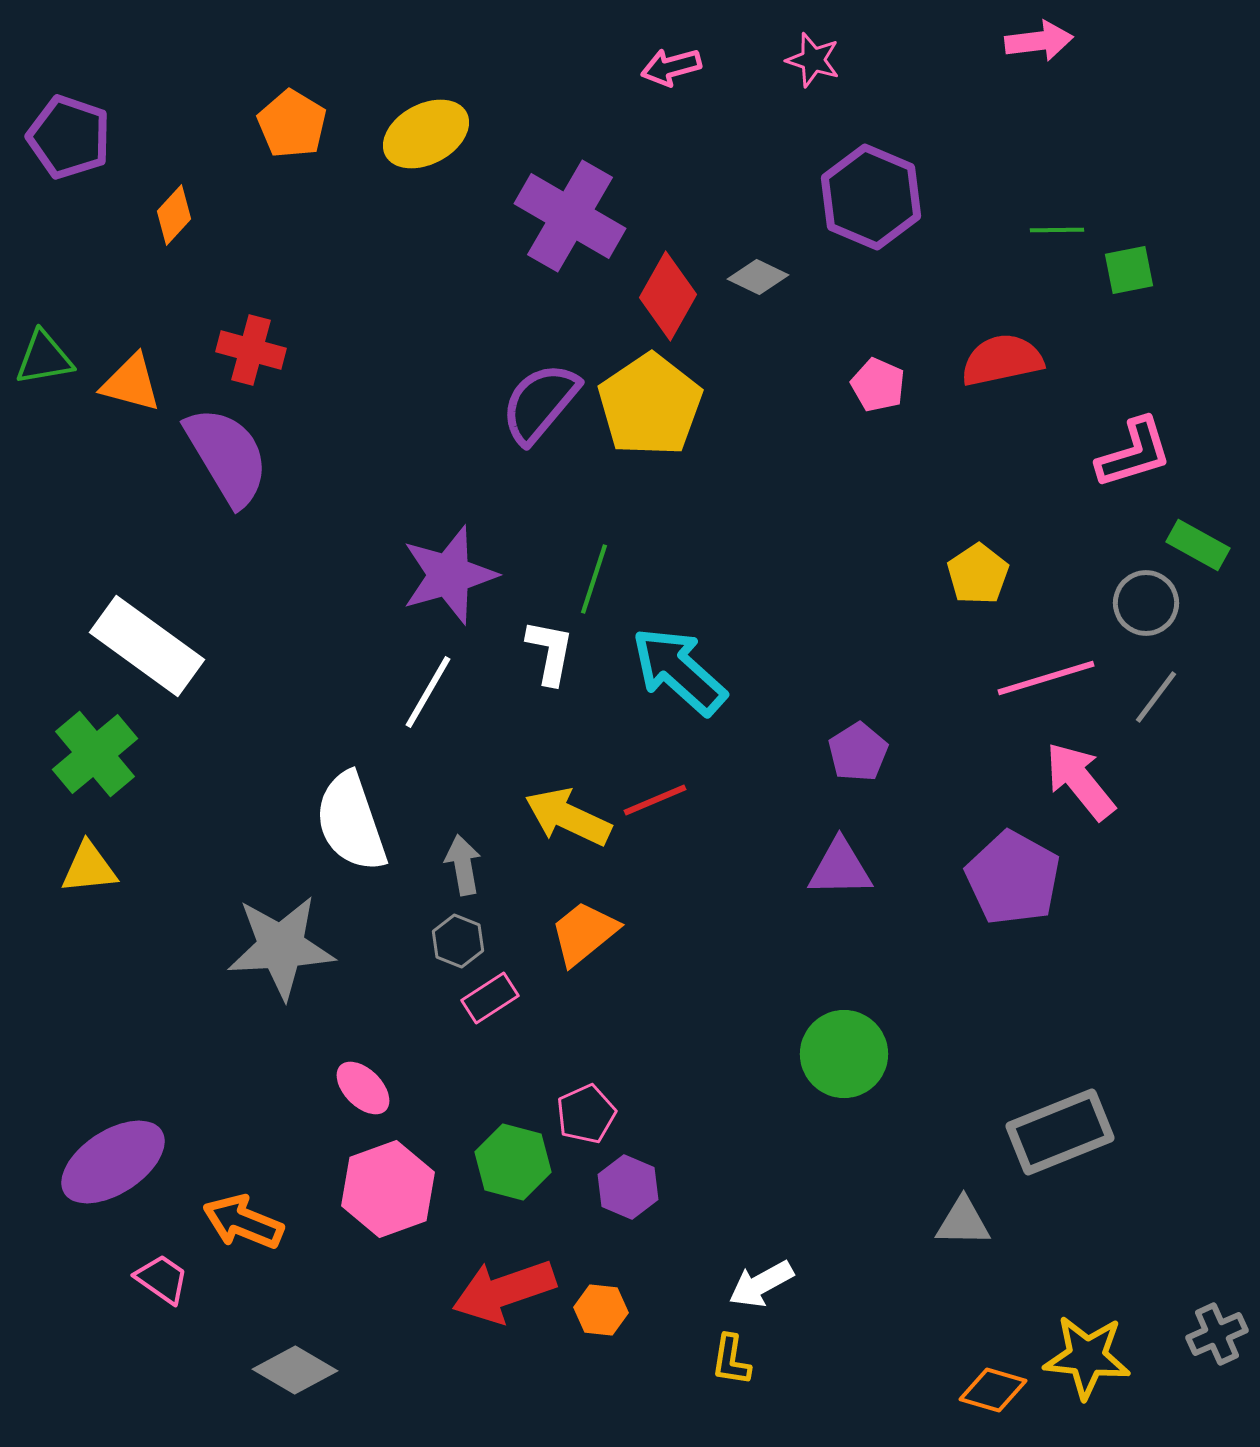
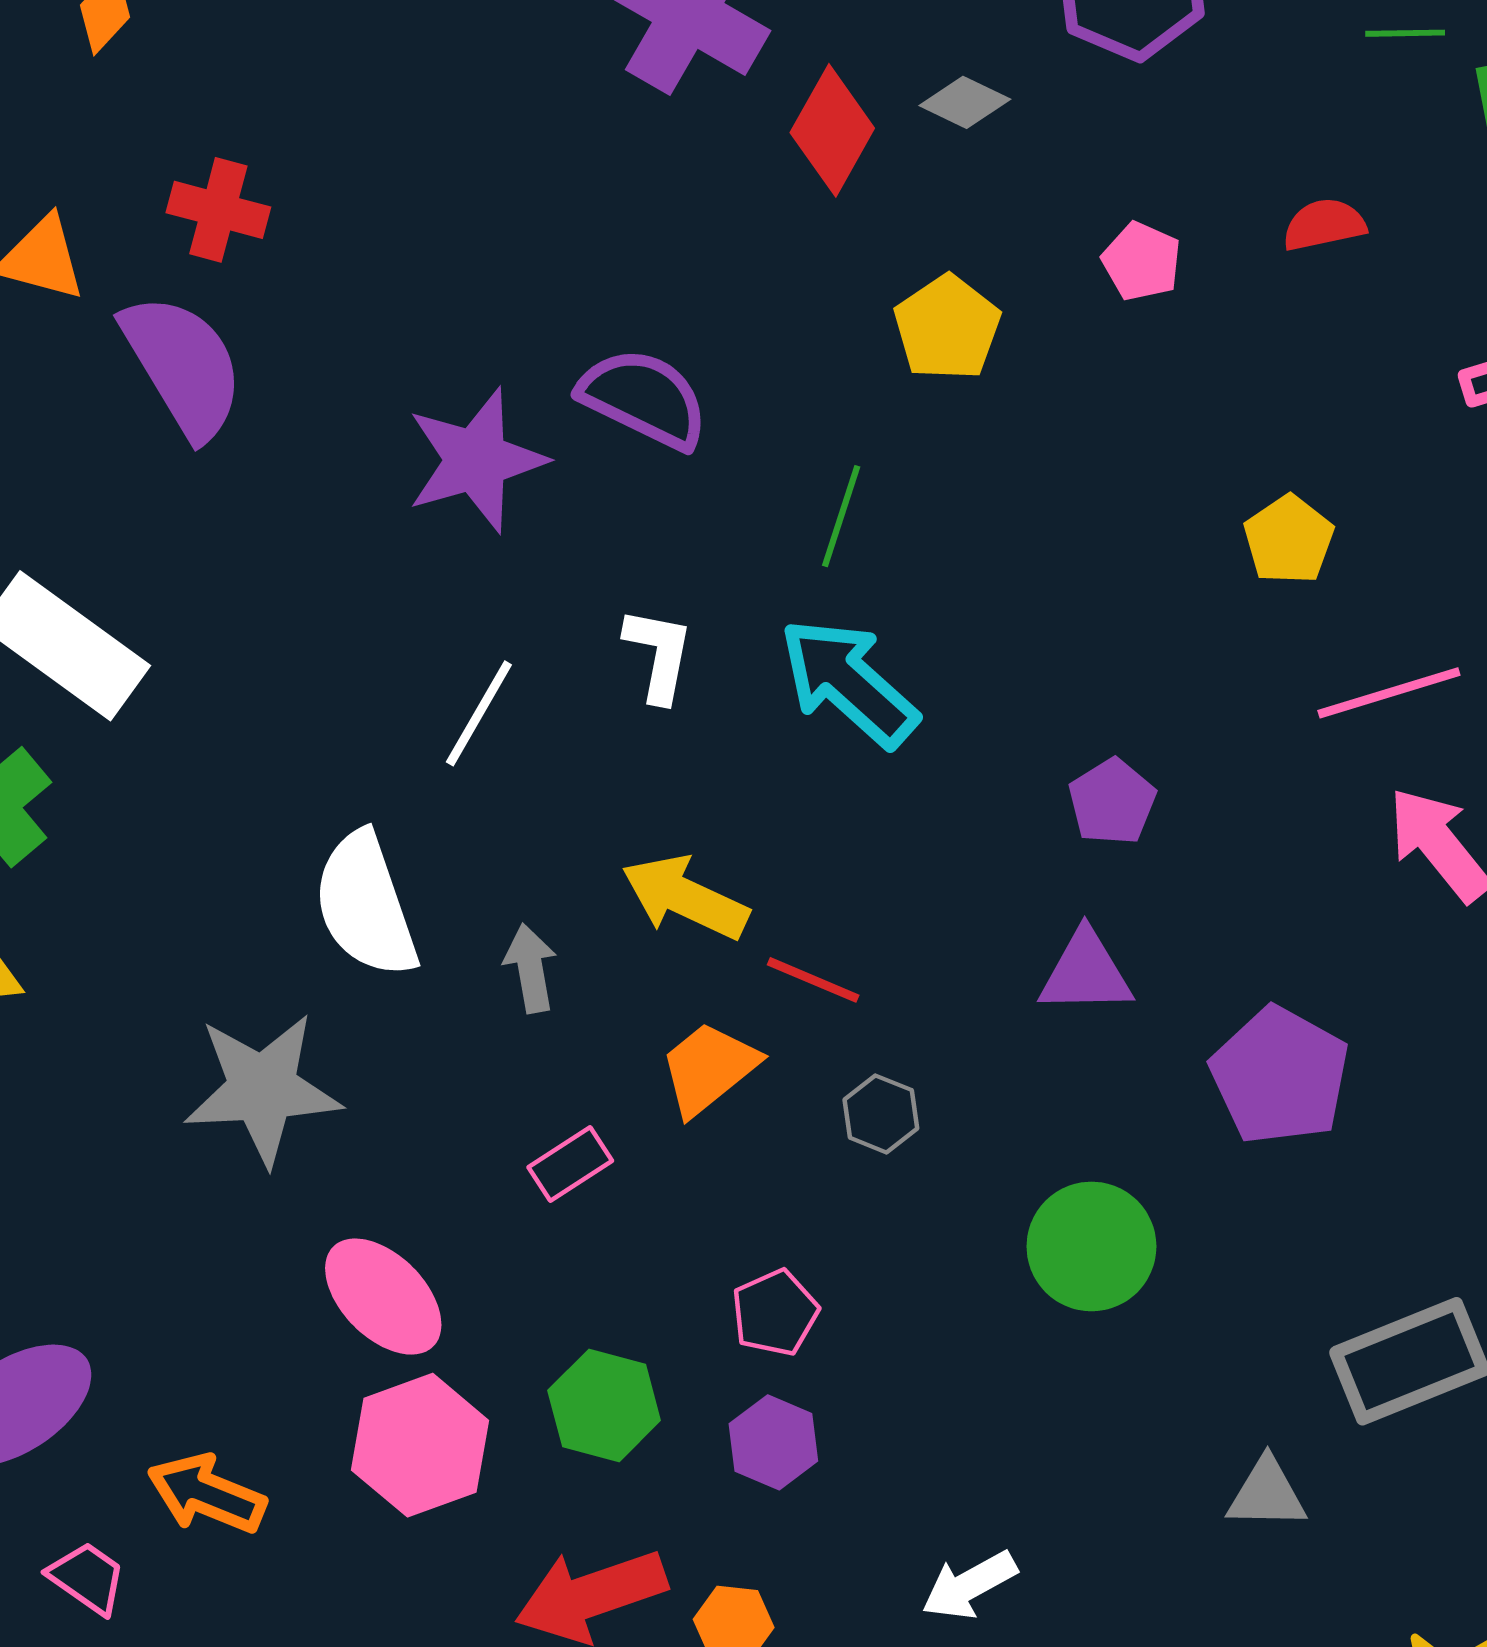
red semicircle: (1002, 360) -> (1324, 225), size x0.7
purple semicircle: (540, 403) -> (644, 398), moved, turned 76
yellow pentagon: (650, 405) -> (947, 328), moved, size x0.7
purple star: (449, 575) -> (476, 460), moved
green line: (594, 579) -> (841, 516), moved
red line: (655, 800) -> (813, 980), moved, turned 46
purple pentagon: (1013, 878) -> (1280, 1076), moved
gray hexagon: (458, 941) -> (881, 1114), moved
pink ellipse: (363, 1088) -> (383, 1297), size x1.5
pink pentagon: (586, 1114) -> (775, 1313), moved

